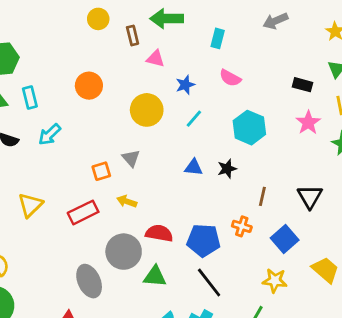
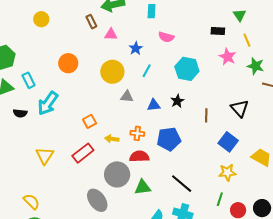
yellow circle: (98, 19) -> (41, 19), moved
cyan arrow: (50, 134) -> (48, 103), size x1.4
gray triangle: (131, 158) -> (127, 97), moved, turned -32
orange cross: (242, 226) -> (137, 133), moved
blue pentagon: (204, 240) -> (169, 139), moved

